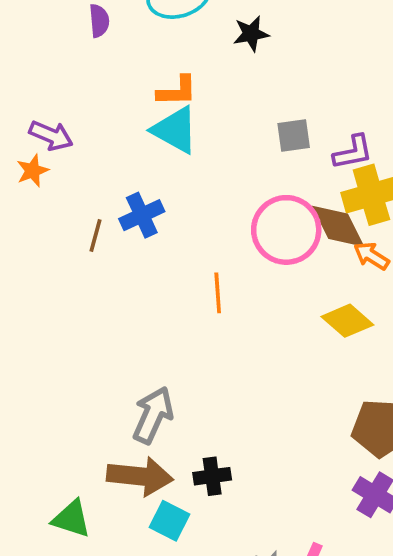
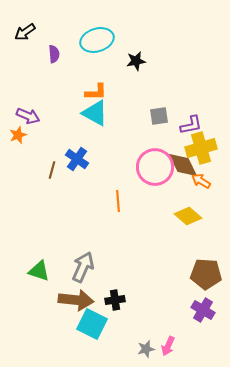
blue cross: (142, 215) -> (77, 159), turned -30
green triangle: (71, 519) -> (39, 271), moved
cyan square: (170, 521) -> (92, 324), size x1.4

